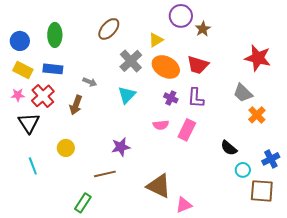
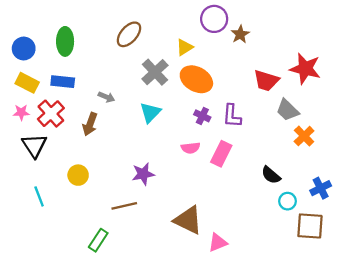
red trapezoid: (198, 65) -> (266, 80), moved

